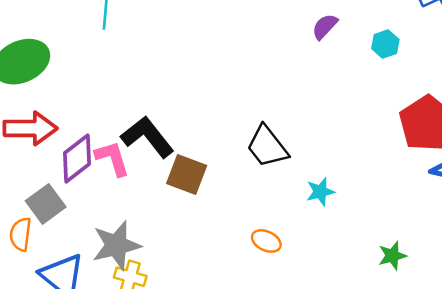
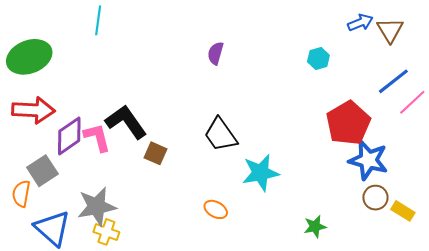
purple semicircle: (325, 27) -> (216, 53), moved, turned -30
brown square: (187, 174) -> (155, 153), size x0.7
cyan star: (320, 192) -> (261, 173), size x1.6

